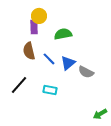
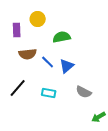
purple rectangle: (34, 27) -> (17, 30), moved
brown semicircle: (29, 51) -> (28, 54), turned -84
gray semicircle: (86, 72) -> (84, 92), moved

